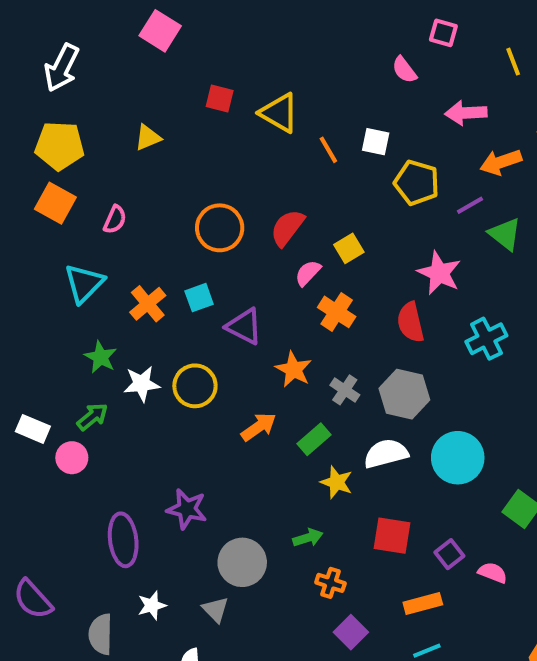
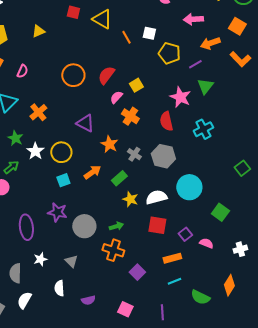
green triangle: (505, 234) -> (205, 86), moved, turned 30
cyan square: (199, 298) -> (63, 180), moved
white star: (142, 384) -> (35, 151), turned -30
white semicircle: (386, 454) -> (156, 197), moved
gray circle: (242, 562) -> (84, 226), moved
orange cross: (330, 583) -> (113, 250), moved, size x1.5

